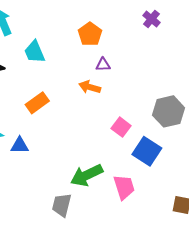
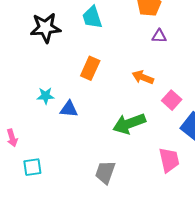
orange arrow: (90, 87) -> (143, 77), moved
orange rectangle: (37, 103) -> (90, 68), turned -35
green arrow: (87, 175) -> (129, 124), moved

